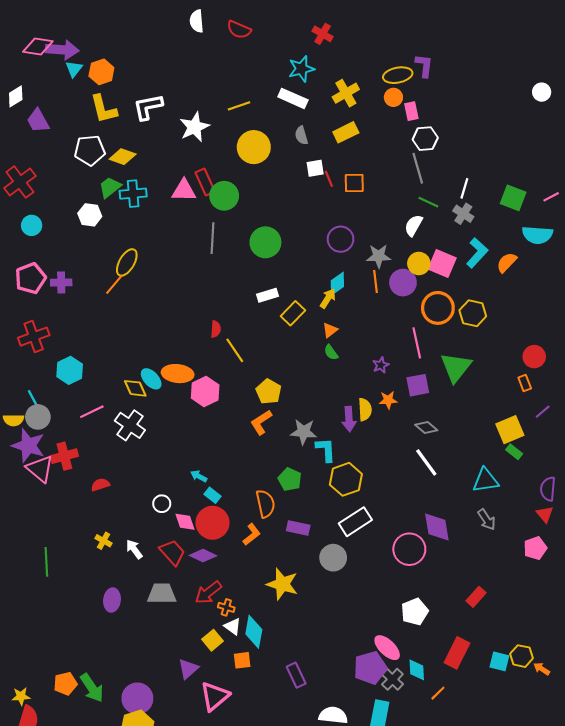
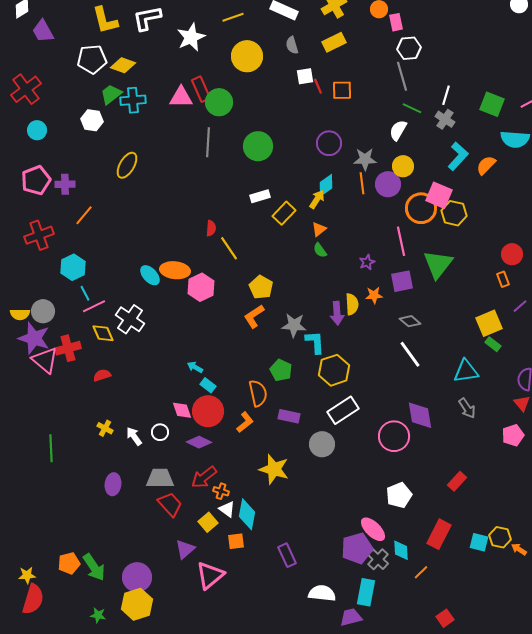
pink square: (442, 263) -> (439, 195), moved
orange line: (114, 285) -> (84, 215), moved
yellow diamond: (135, 388) -> (103, 333), moved
cyan line: (33, 398) -> (85, 293), moved
white circle: (162, 504) -> (160, 432), moved
red trapezoid: (172, 552) -> (170, 504), moved

